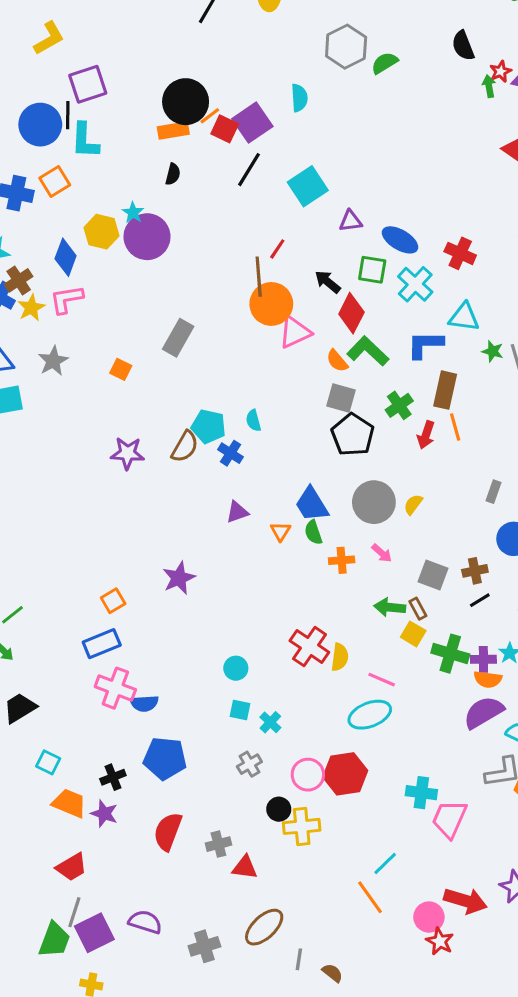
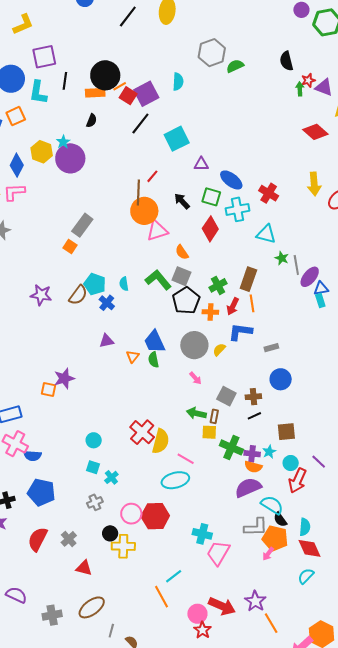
black line: (68, 115) -> (65, 81), moved
cyan cross: (415, 284) -> (238, 209), turned 30
red diamond: (351, 313) -> (210, 229), moved
blue L-shape: (425, 344) -> (240, 332), moved
green L-shape: (368, 351) -> (158, 280), moved
orange square: (121, 369) -> (70, 247), moved
gray rectangle: (493, 492) -> (271, 348), turned 48
orange cross: (342, 560) -> (210, 312), moved
orange square: (113, 601) -> (49, 390), moved, turned 35
brown rectangle: (418, 609) -> (214, 416), turned 32
yellow square: (413, 634) -> (209, 432), turned -35
yellow semicircle: (340, 657) -> (161, 441), size x1.4
gray cross: (218, 844) -> (69, 539), moved, turned -35

